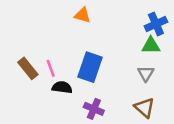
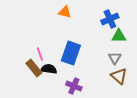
blue cross: (156, 24) -> (110, 19), moved
brown rectangle: (28, 68) -> (34, 68), moved
brown triangle: (145, 108) -> (119, 76), moved

